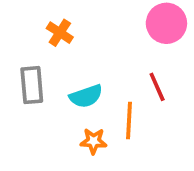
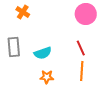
orange cross: (60, 33) -> (23, 12), moved
orange line: (129, 121) -> (82, 71), moved

